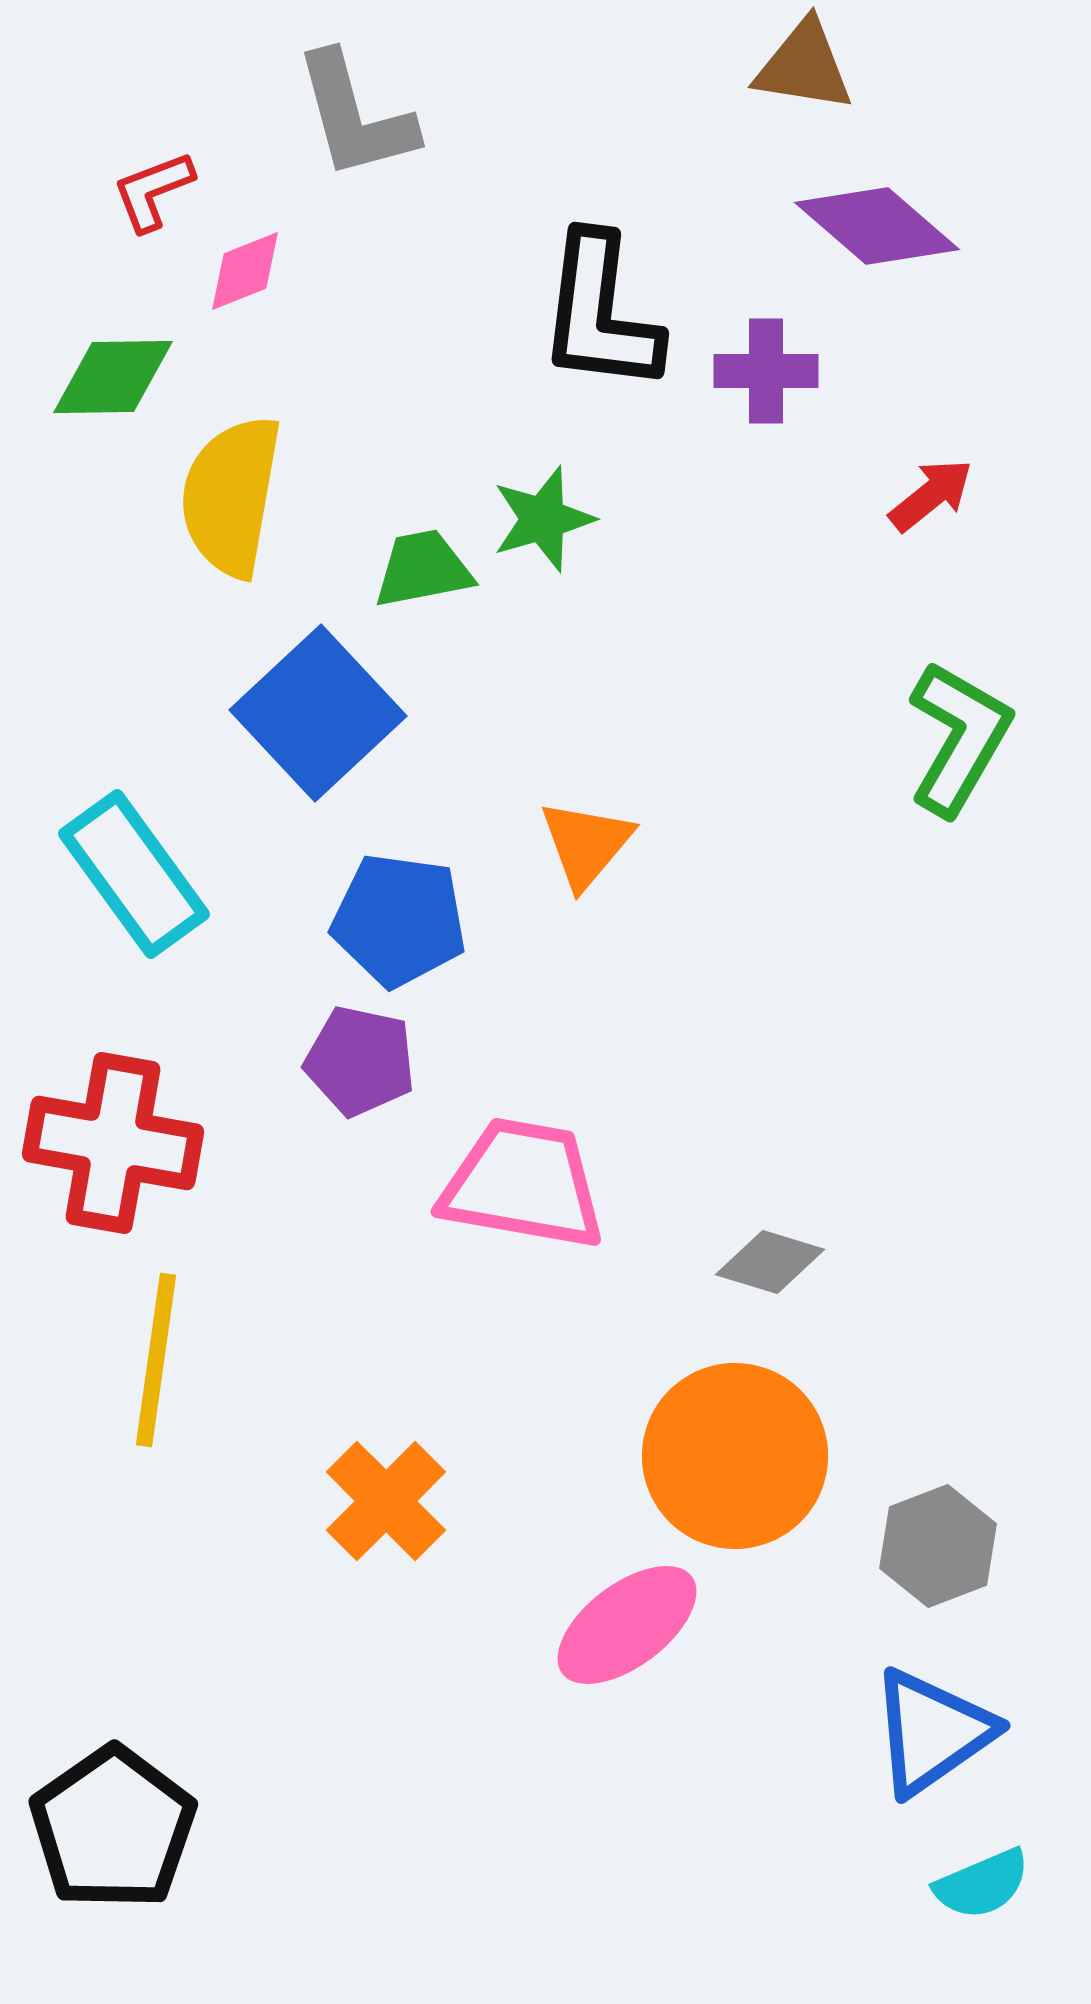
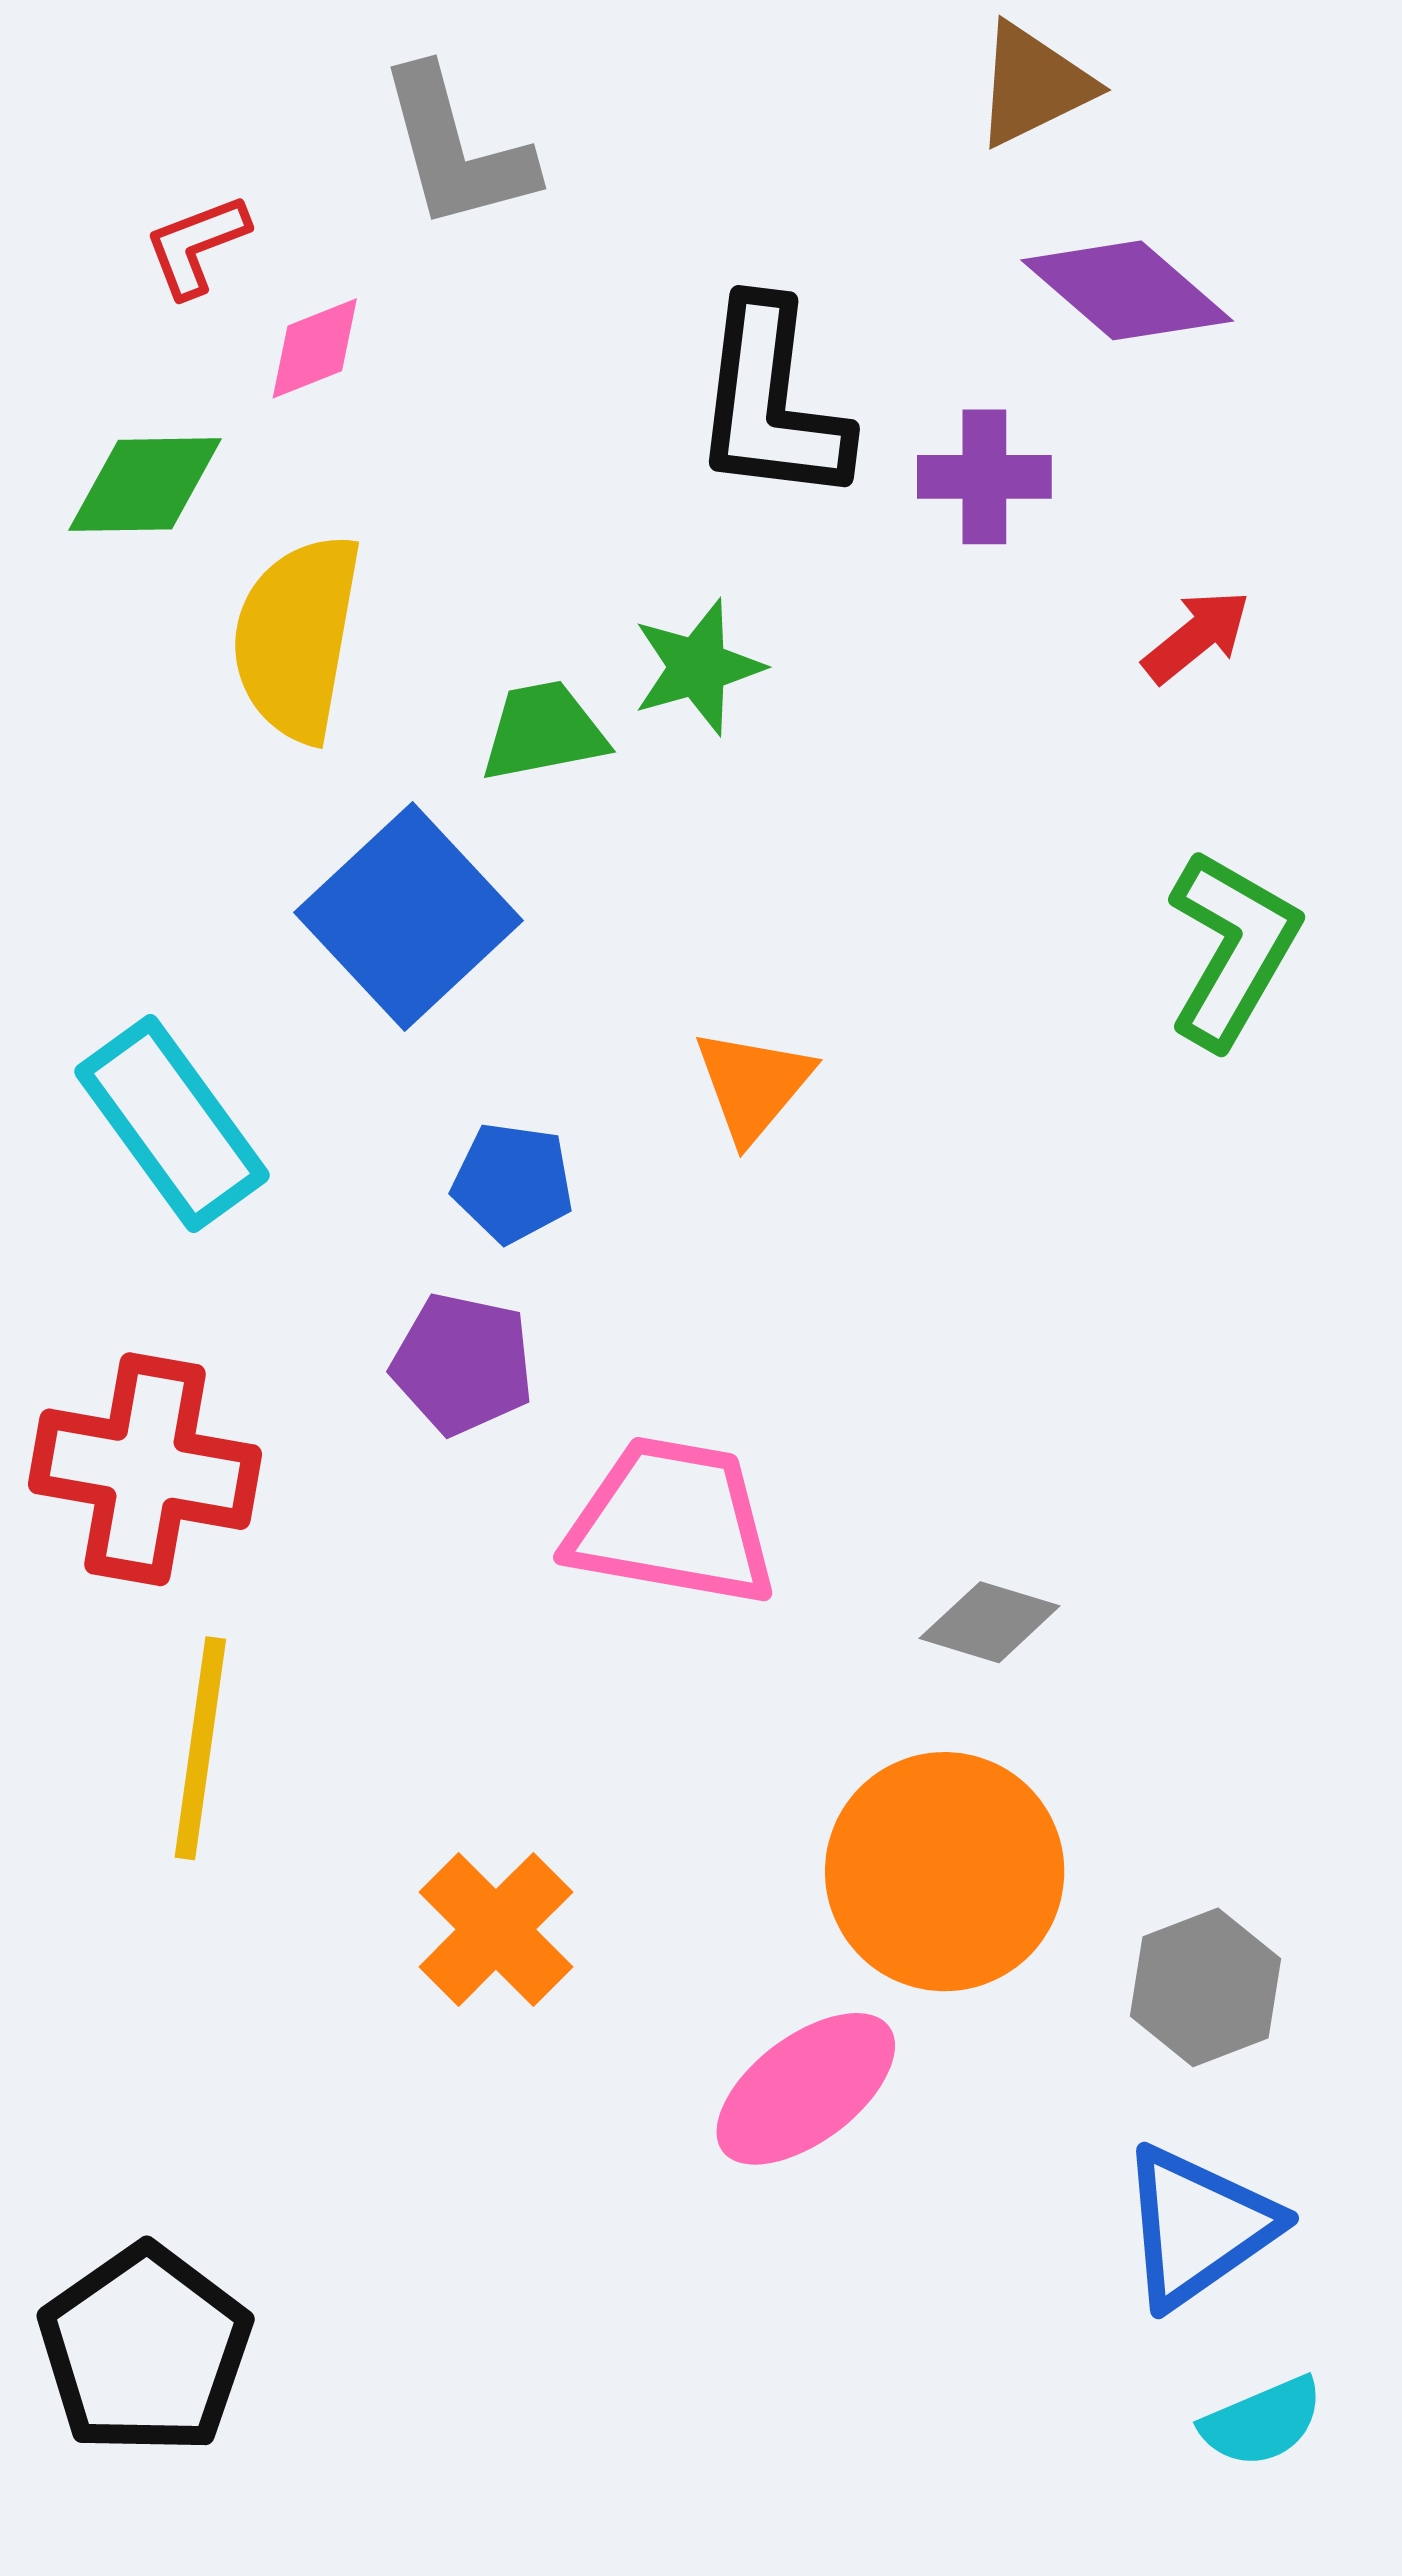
brown triangle: (804, 66) -> (1033, 85), turned -35
blue pentagon: (399, 920) -> (513, 1183), size x0.7

